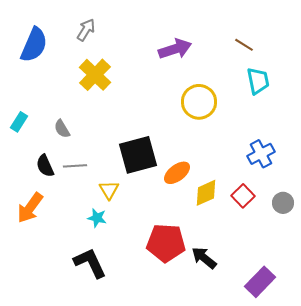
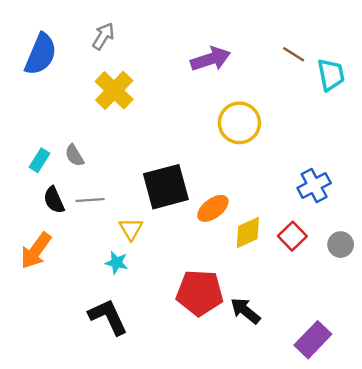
cyan trapezoid: (258, 81) -> (331, 75), moved
cyan rectangle: (19, 122) -> (39, 160), moved

